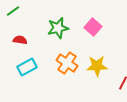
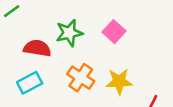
red semicircle: (20, 40) -> (37, 48), moved, size x1.5

